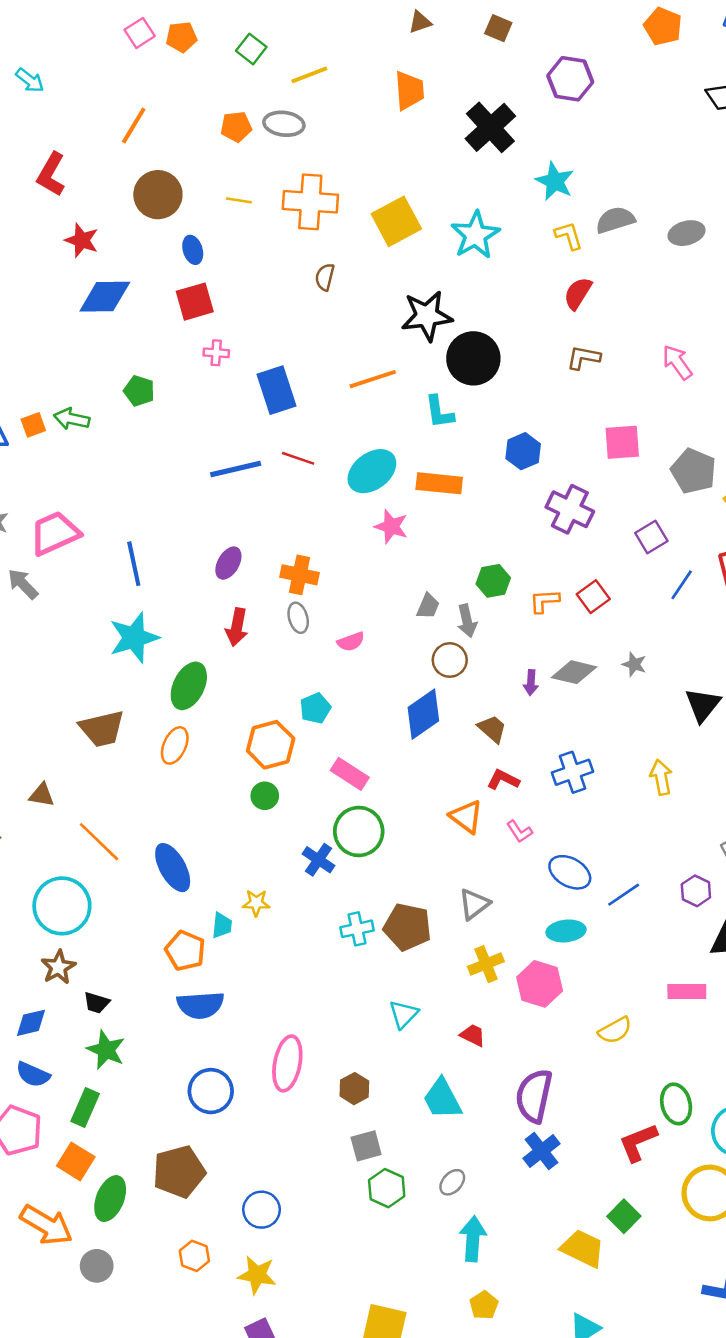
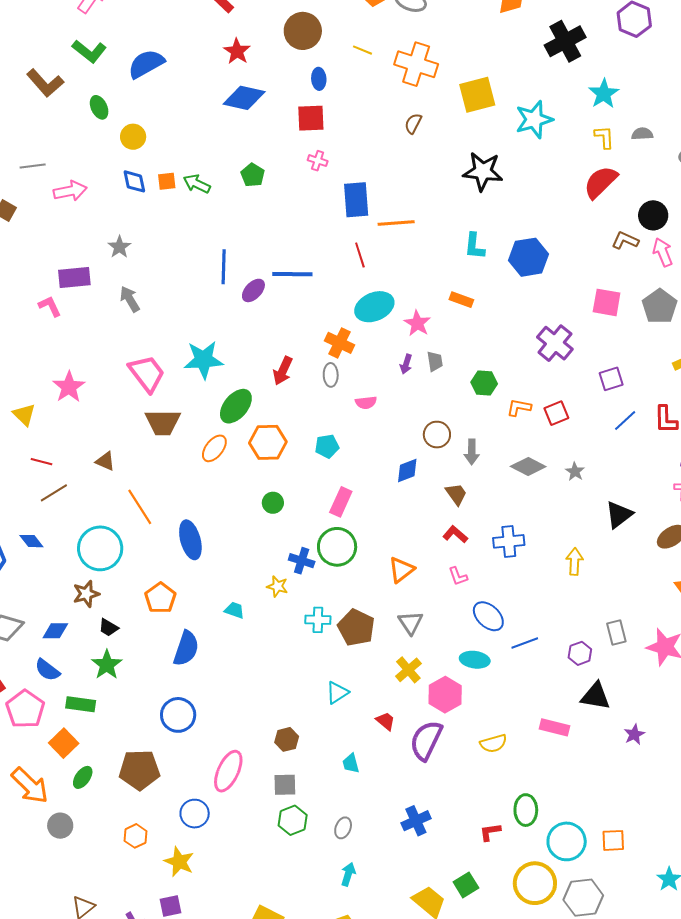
gray semicircle: (615, 220) -> (642, 134), size x0.7
red semicircle: (578, 293) -> (601, 182), size x1.4
black circle: (473, 358) -> (653, 215), moved, size x0.7
brown L-shape: (584, 358) -> (625, 240), moved
orange line: (373, 379) -> (396, 223), moved
blue hexagon: (523, 451) -> (528, 257), moved, size x1.4
red line: (298, 458) -> (360, 255), turned 40
blue line: (236, 469) -> (292, 274), moved
cyan ellipse: (372, 471) -> (374, 307), moved
gray pentagon: (693, 471) -> (660, 306), moved
orange rectangle: (439, 483) -> (461, 300), size x0.7
pink trapezoid: (55, 533) -> (147, 373), moved, turned 63
purple ellipse: (228, 563) -> (253, 290), moved
blue line: (134, 564) -> (224, 267), moved
gray trapezoid: (428, 606) -> (435, 361), moved, turned -45
gray arrow: (467, 621) -> (472, 452), moved
purple arrow: (531, 683) -> (406, 364), moved
blue diamond: (423, 714) -> (407, 470), size x0.7
orange hexagon: (271, 745) -> (268, 442), moved
pink rectangle: (350, 774) -> (341, 502), turned 68
orange triangle: (466, 817) -> (401, 570), moved, turned 32
blue cross: (318, 860) -> (302, 561), turned -30
yellow star: (256, 903) -> (277, 586), moved
gray triangle: (474, 904) -> (411, 623), turned -40
cyan trapezoid: (222, 925) -> (234, 610), moved, turned -90
orange pentagon: (185, 951) -> (160, 598), moved
yellow cross: (486, 964) -> (408, 670), turned -32
blue semicircle: (200, 1005) -> (186, 648), turned -81
pink ellipse: (287, 1063) -> (228, 771), moved
purple semicircle: (534, 1096) -> (426, 740), moved
cyan trapezoid: (442, 1099) -> (351, 763), size x0.6
green rectangle: (85, 1107) -> (81, 704), turned 60
red L-shape: (638, 1142) -> (490, 832), size x0.7
gray ellipse: (452, 1182) -> (343, 828), turned -35
green ellipse: (110, 1199) -> (83, 777), size x0.7
cyan arrow: (473, 1239) -> (348, 874), size x0.7

